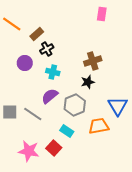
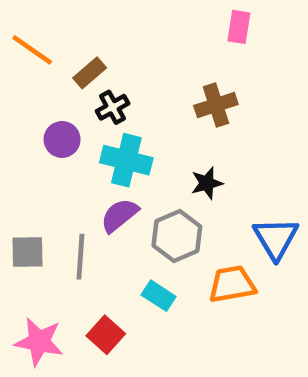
brown cross: (93, 61) -> (216, 105), moved
cyan cross: (53, 72) -> (126, 160), size x1.5
gray line: (33, 114) -> (80, 257), turned 60
red square: (54, 148) -> (106, 335), moved
pink star: (29, 151) -> (39, 342), moved

